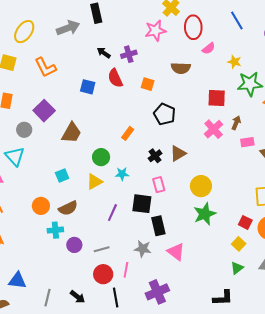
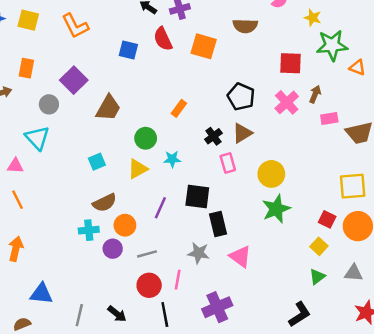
orange square: (148, 84) -> (204, 46), size x1.5
black pentagon: (165, 114) -> (241, 97), moved
pink rectangle: (159, 185) -> (228, 163), moved
orange circle: (41, 206) -> (125, 225), moved
black L-shape: (223, 298) -> (300, 314), turned -30

